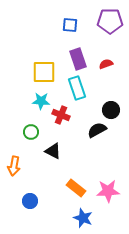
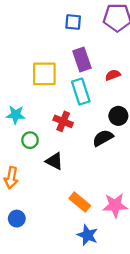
red semicircle: (106, 64) -> (113, 75), moved
cyan star: (41, 101) -> (16, 115), moved
blue circle: (30, 201) -> (17, 219), moved

